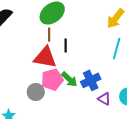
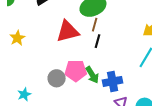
brown line: (49, 35) -> (95, 25), moved
red triangle: (45, 57) -> (68, 31), moved, turned -40

